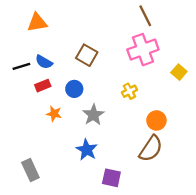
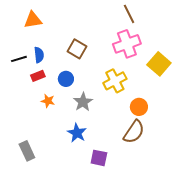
blue semicircle: (44, 62) -> (39, 55), turned -126
yellow square: (179, 72) -> (159, 64), size x1.6
yellow cross: (129, 91) -> (115, 81), size x1.6

